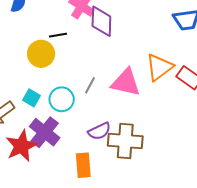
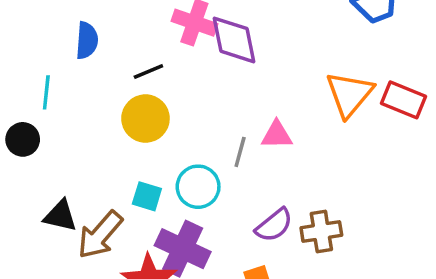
black line: (58, 35) -> (148, 72), moved
pink triangle: (126, 82) -> (277, 135), moved, size x0.6
brown cross: (125, 141) -> (321, 232), size x0.7

